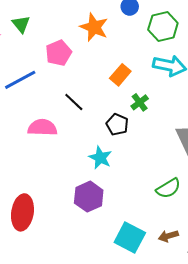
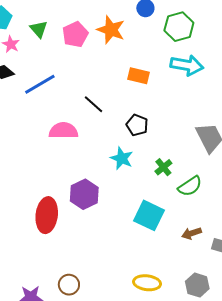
pink pentagon: (59, 53) -> (75, 34), moved
orange rectangle: (120, 75) -> (139, 76), turned 65
green cross: (140, 102) -> (163, 167), moved
purple hexagon: (89, 197) -> (84, 194), moved
cyan square: (130, 238) -> (149, 215), moved

